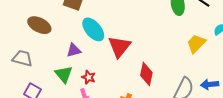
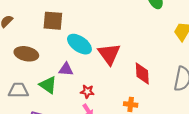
purple triangle: (74, 50) -> (66, 69), turned 35
green triangle: (64, 74) -> (48, 85), moved

